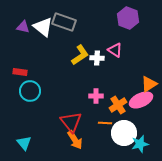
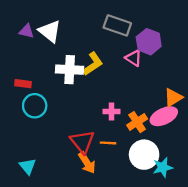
purple hexagon: (128, 18) -> (149, 42), moved
gray rectangle: (64, 22) -> (117, 25), moved
white cross: (97, 58) -> (70, 70), moved, size x1.6
orange line: (105, 123) -> (108, 143), moved

